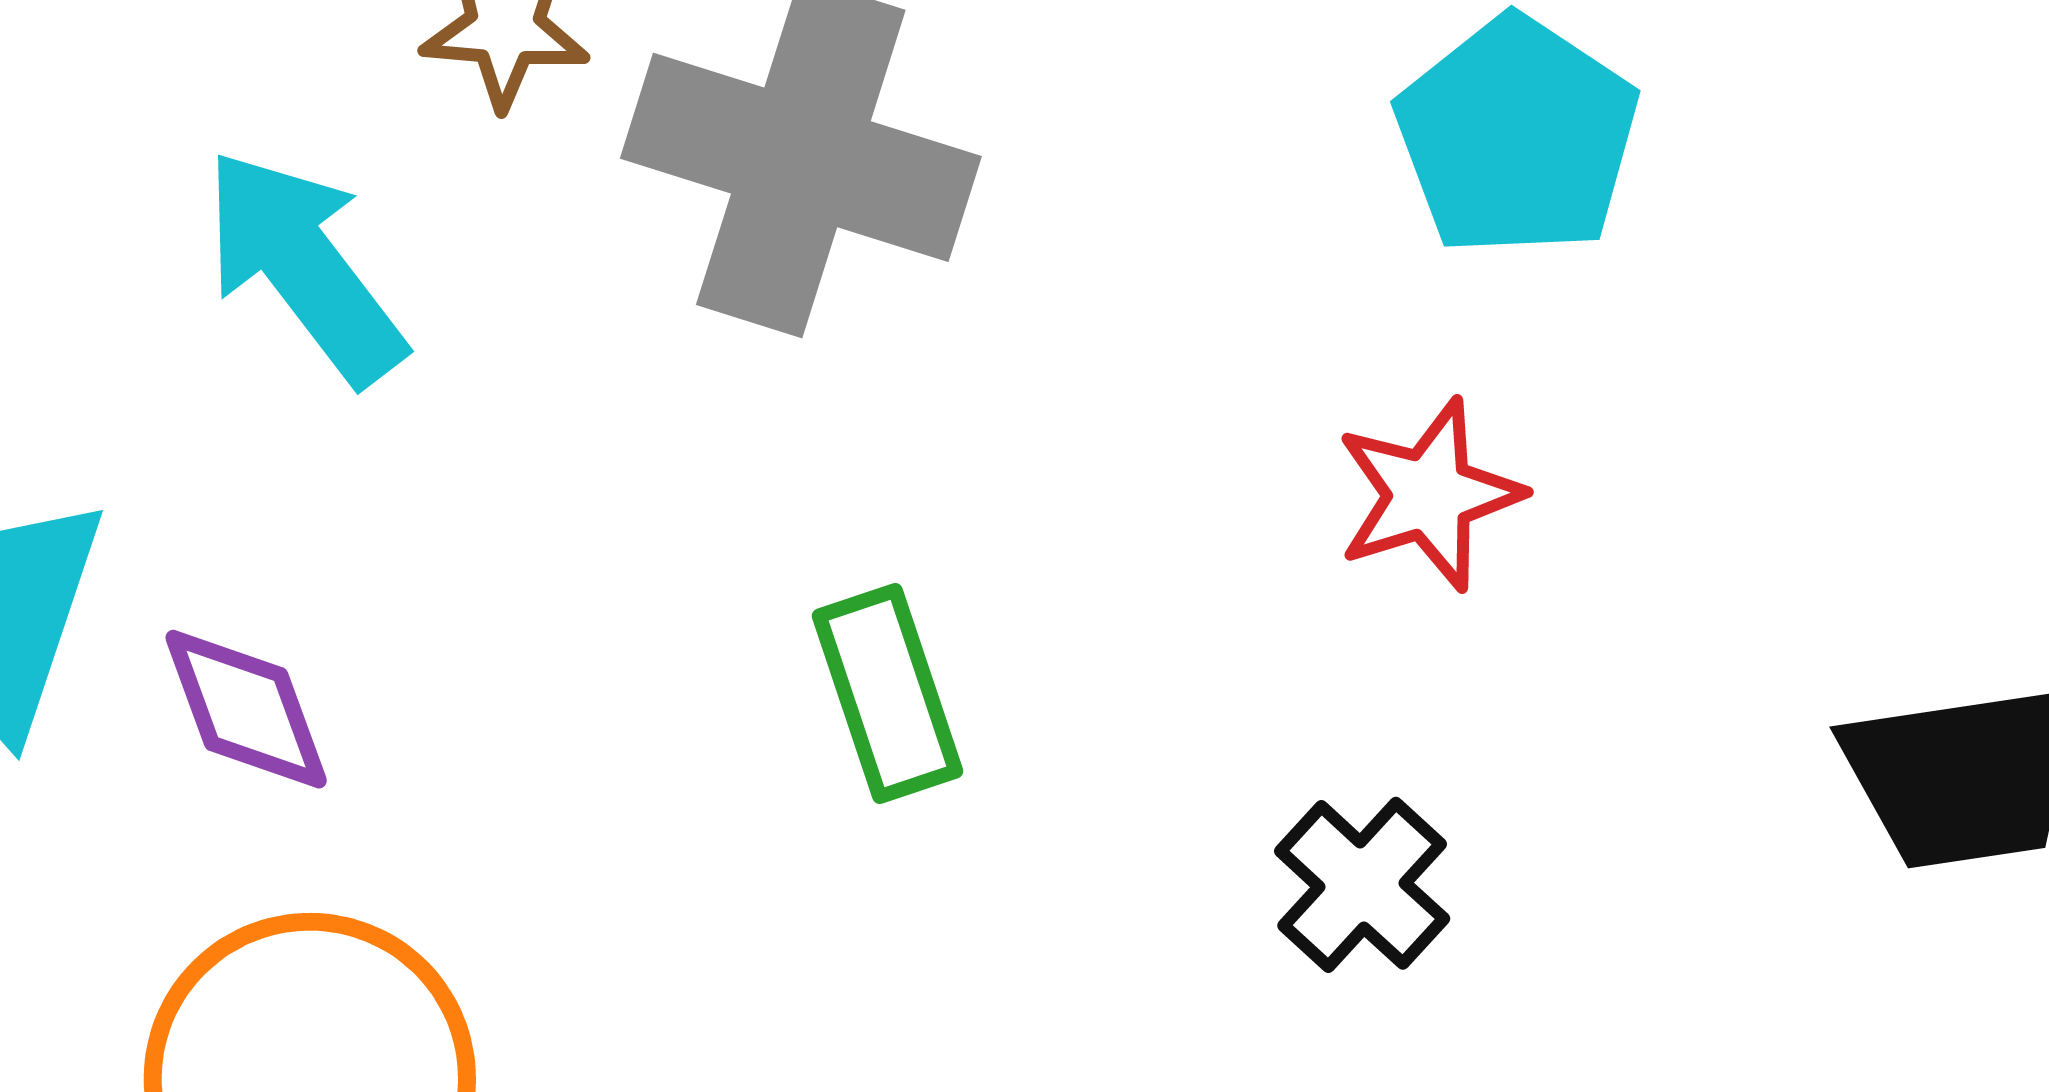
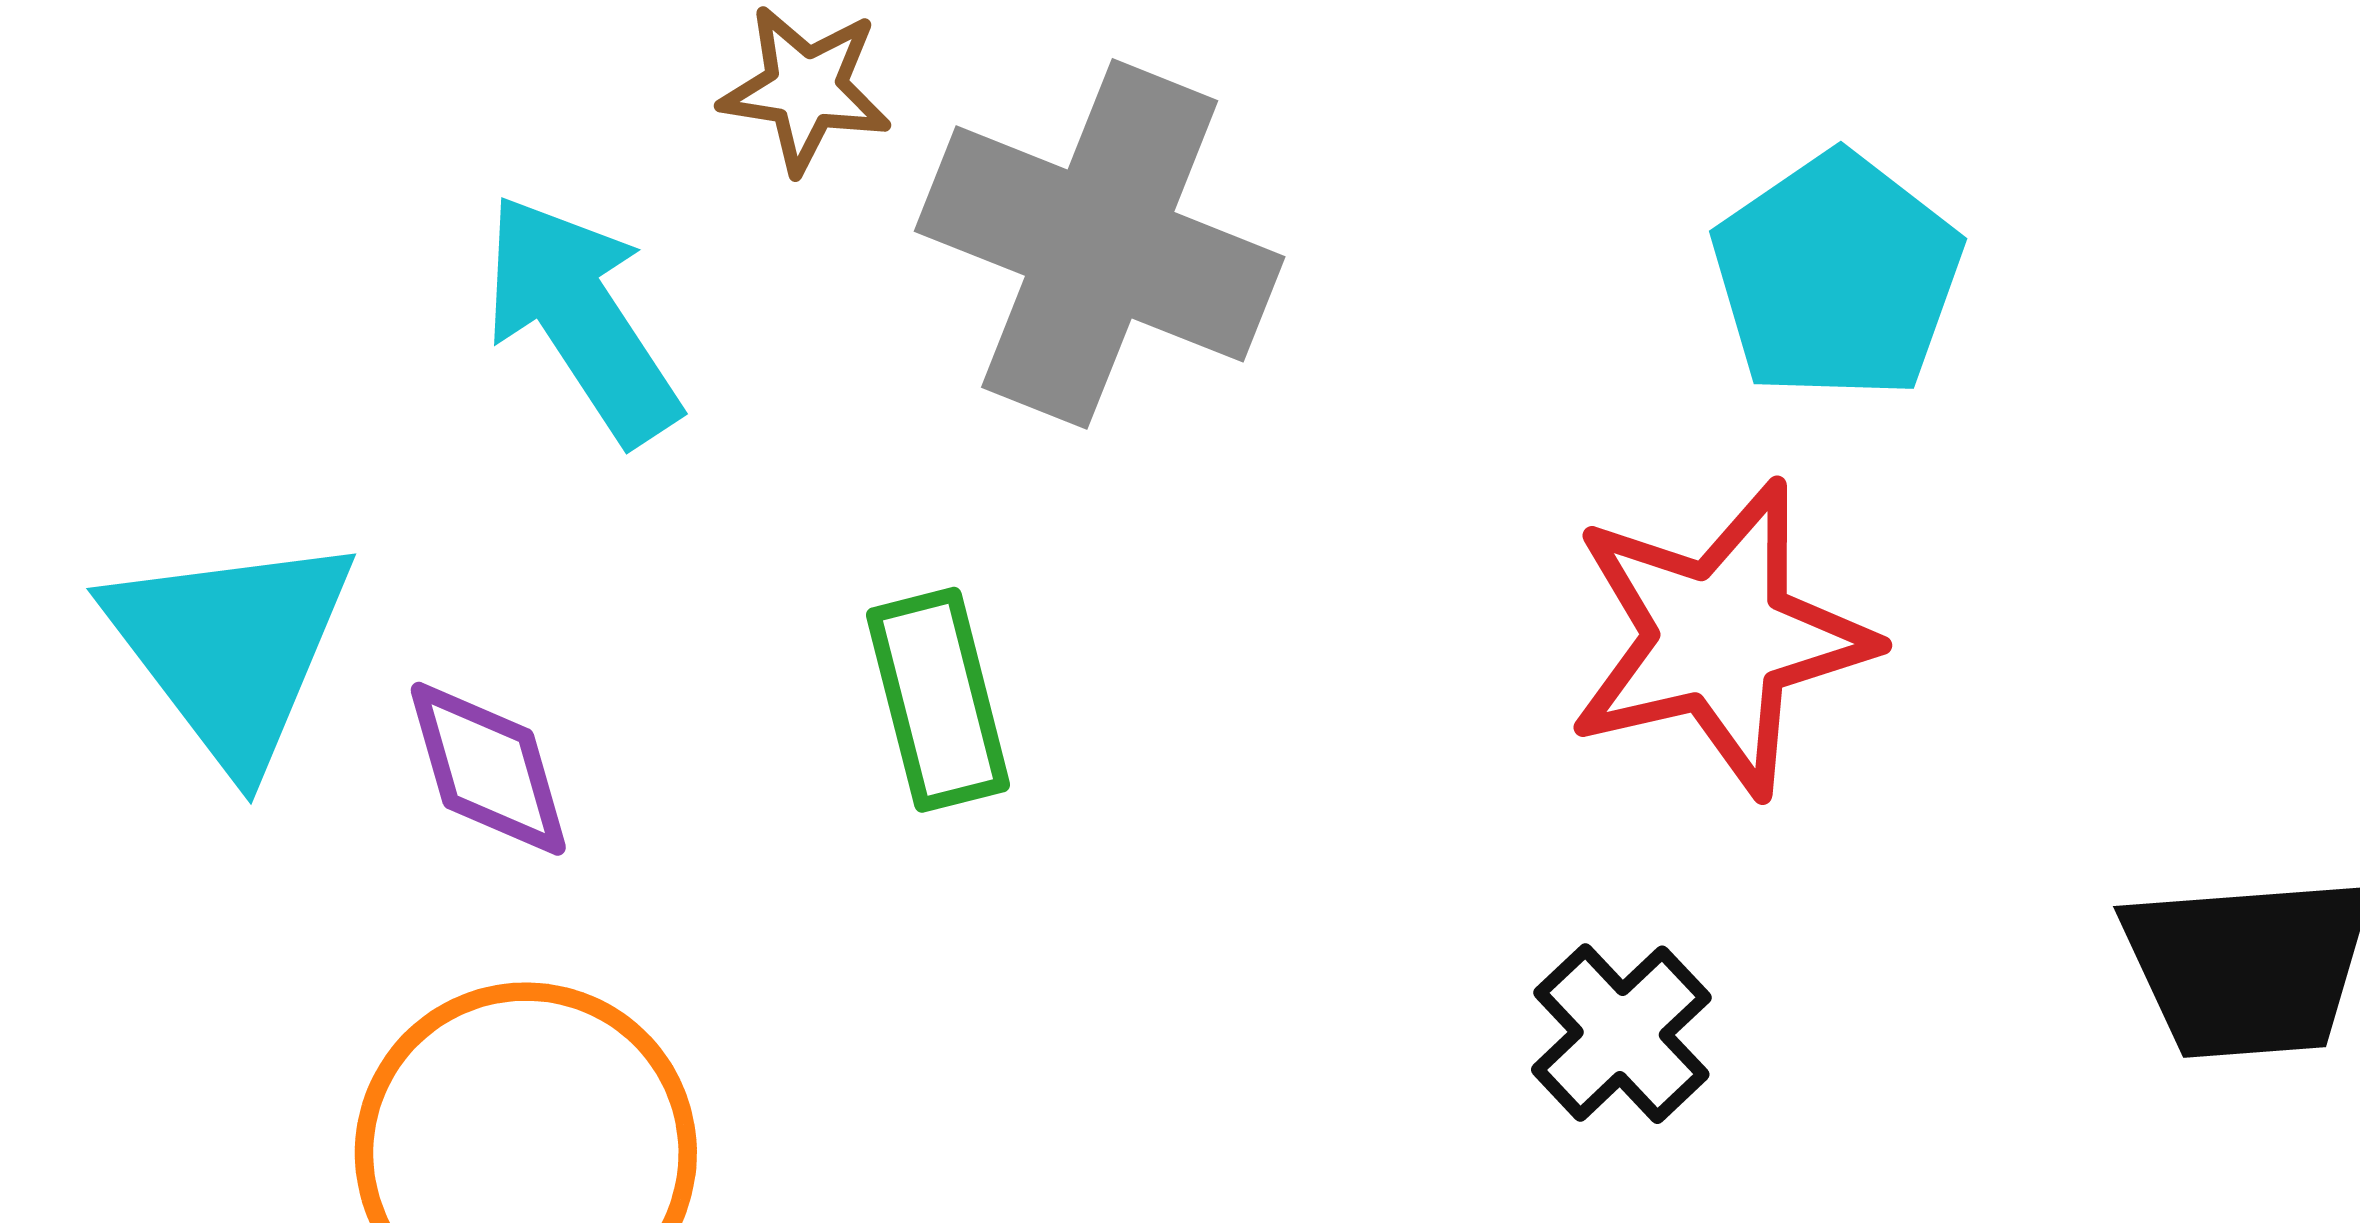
red star: (1429, 495) -> (1719, 638), size x1.6
green rectangle: (888, 694) -> (938, 700), moved

